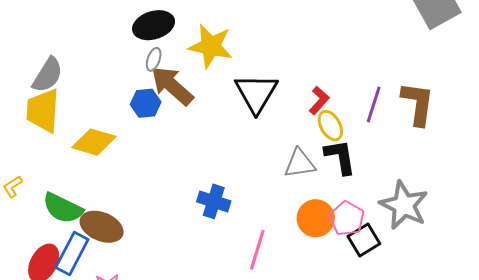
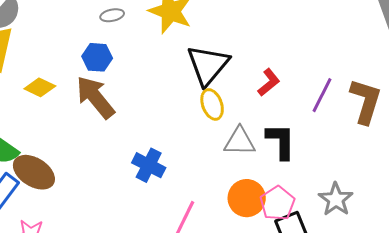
gray ellipse: (154, 59) -> (112, 15), turned 50
brown arrow: (172, 86) -> (95, 97), moved
yellow ellipse: (330, 126) -> (212, 104), moved
yellow diamond: (94, 142) -> (40, 87), size x0.7
gray star: (404, 205) -> (336, 199), size x0.7

